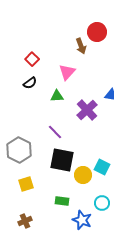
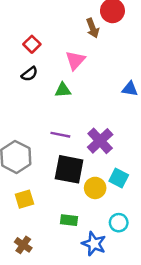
purple cross: (87, 110) -> (100, 141), moved
purple line: (55, 132) -> (60, 135), turned -35
brown cross: (25, 221) -> (23, 245), turned -32

